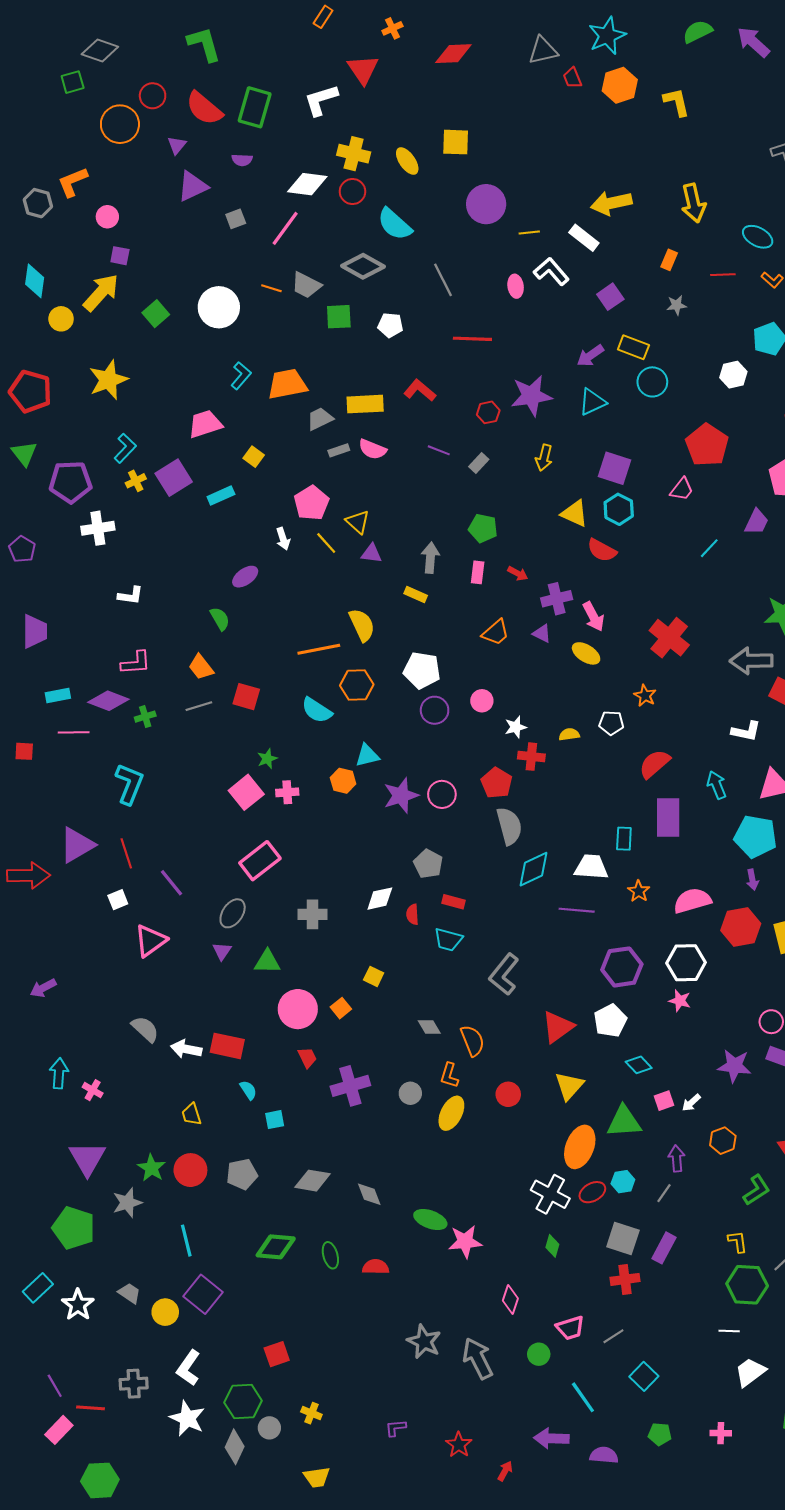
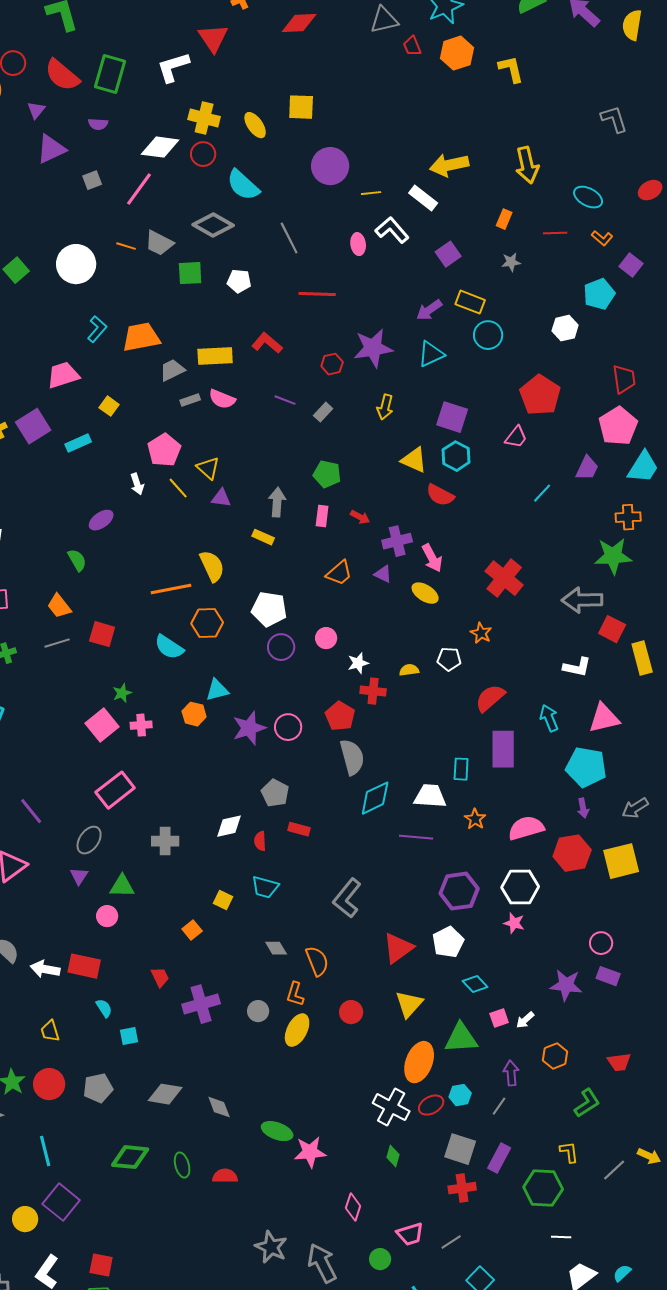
cyan trapezoid: (448, 940) -> (265, 887), moved
pink circle: (298, 1009) -> (107, 916), moved, size x0.6
green hexagon: (747, 1285) -> (543, 1188), moved
red square: (277, 1354) -> (101, 1265), moved, turned 30

